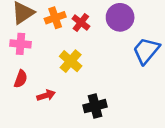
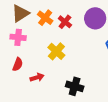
orange cross: (55, 18) -> (45, 18), turned -35
black cross: (95, 106) -> (75, 86), turned 30

